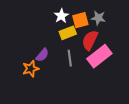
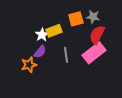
white star: (61, 16) -> (42, 35), moved
yellow rectangle: (68, 33) -> (54, 31), moved
red semicircle: (90, 40) -> (97, 35), moved

